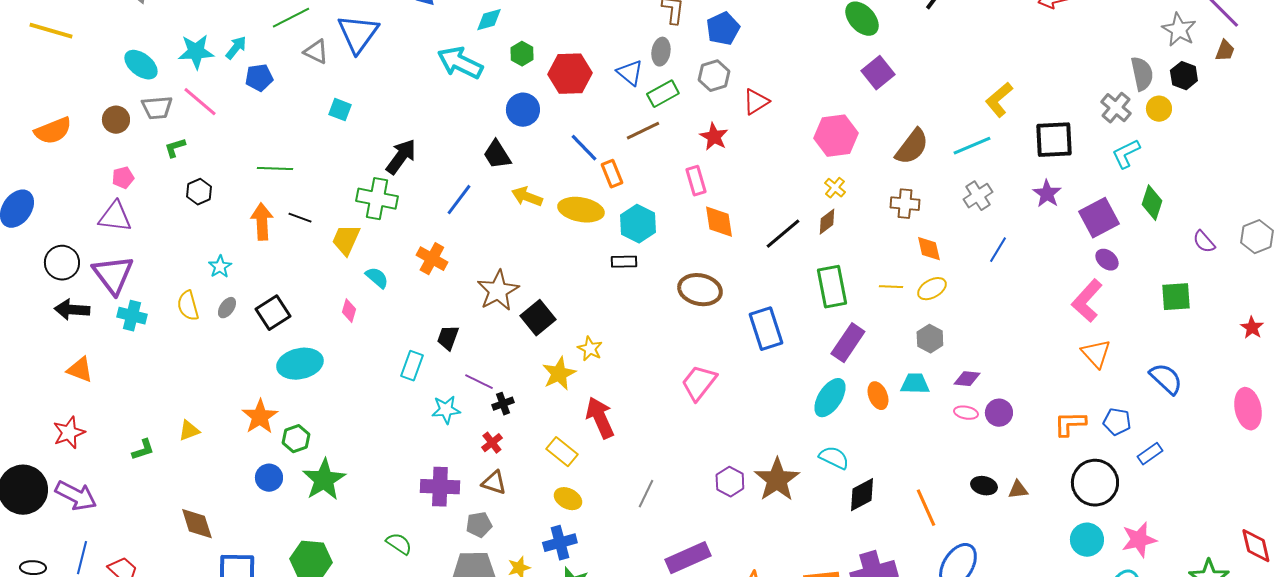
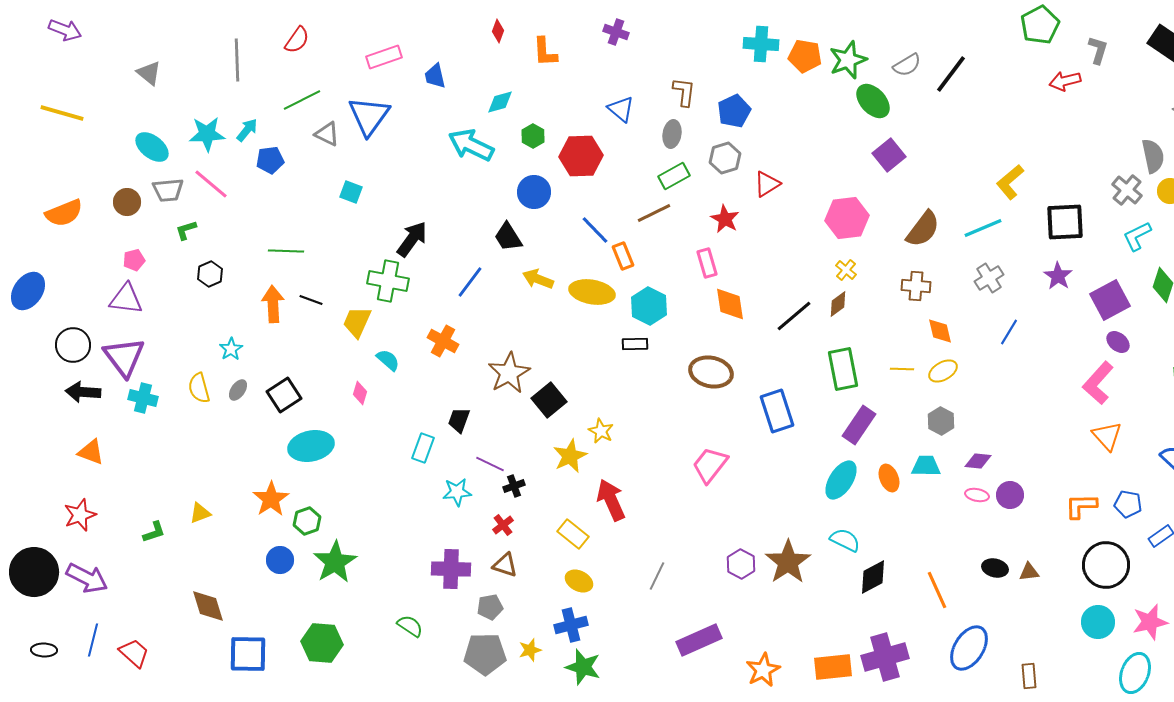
blue triangle: (630, 73) -> (621, 109), moved

